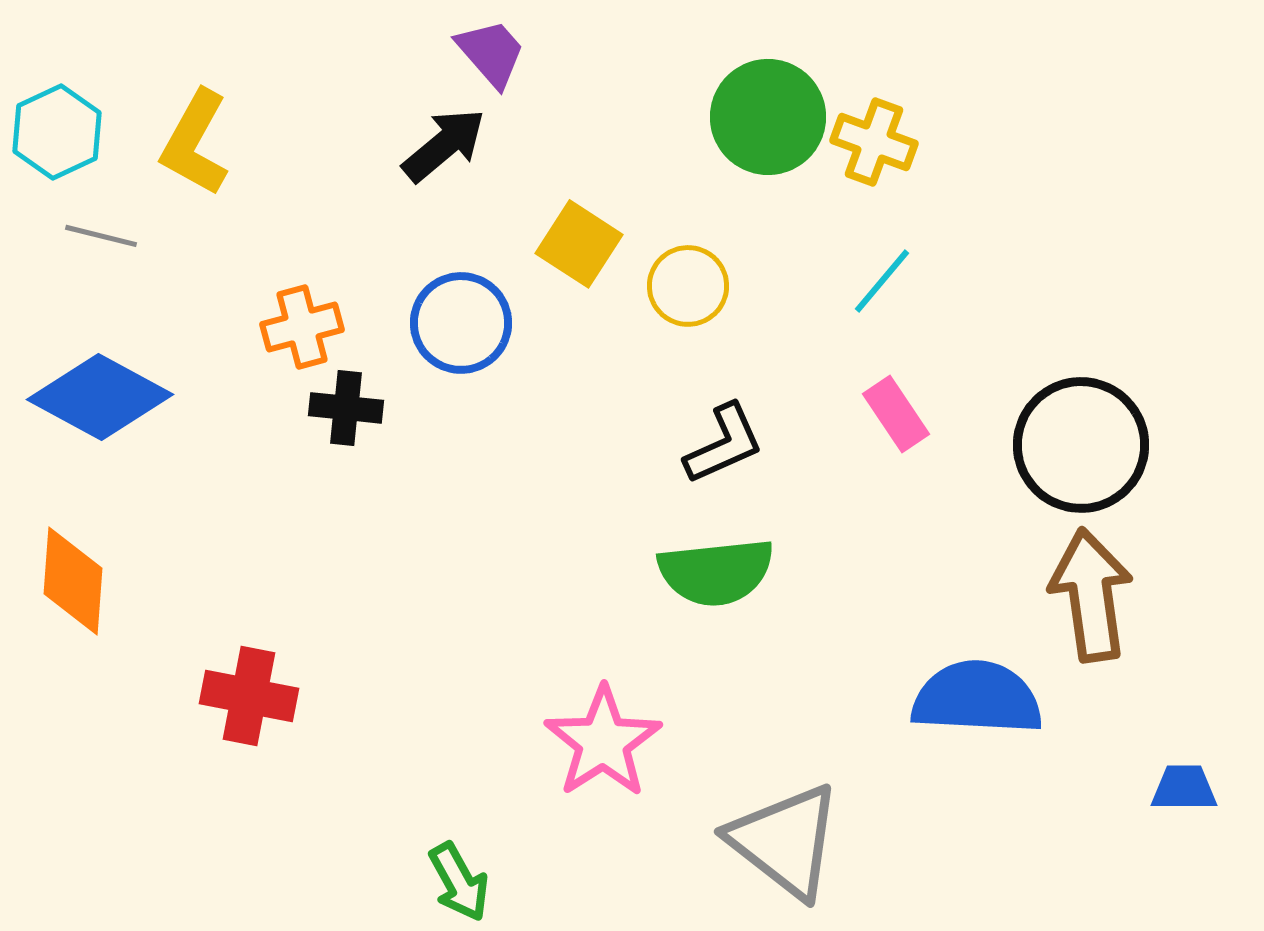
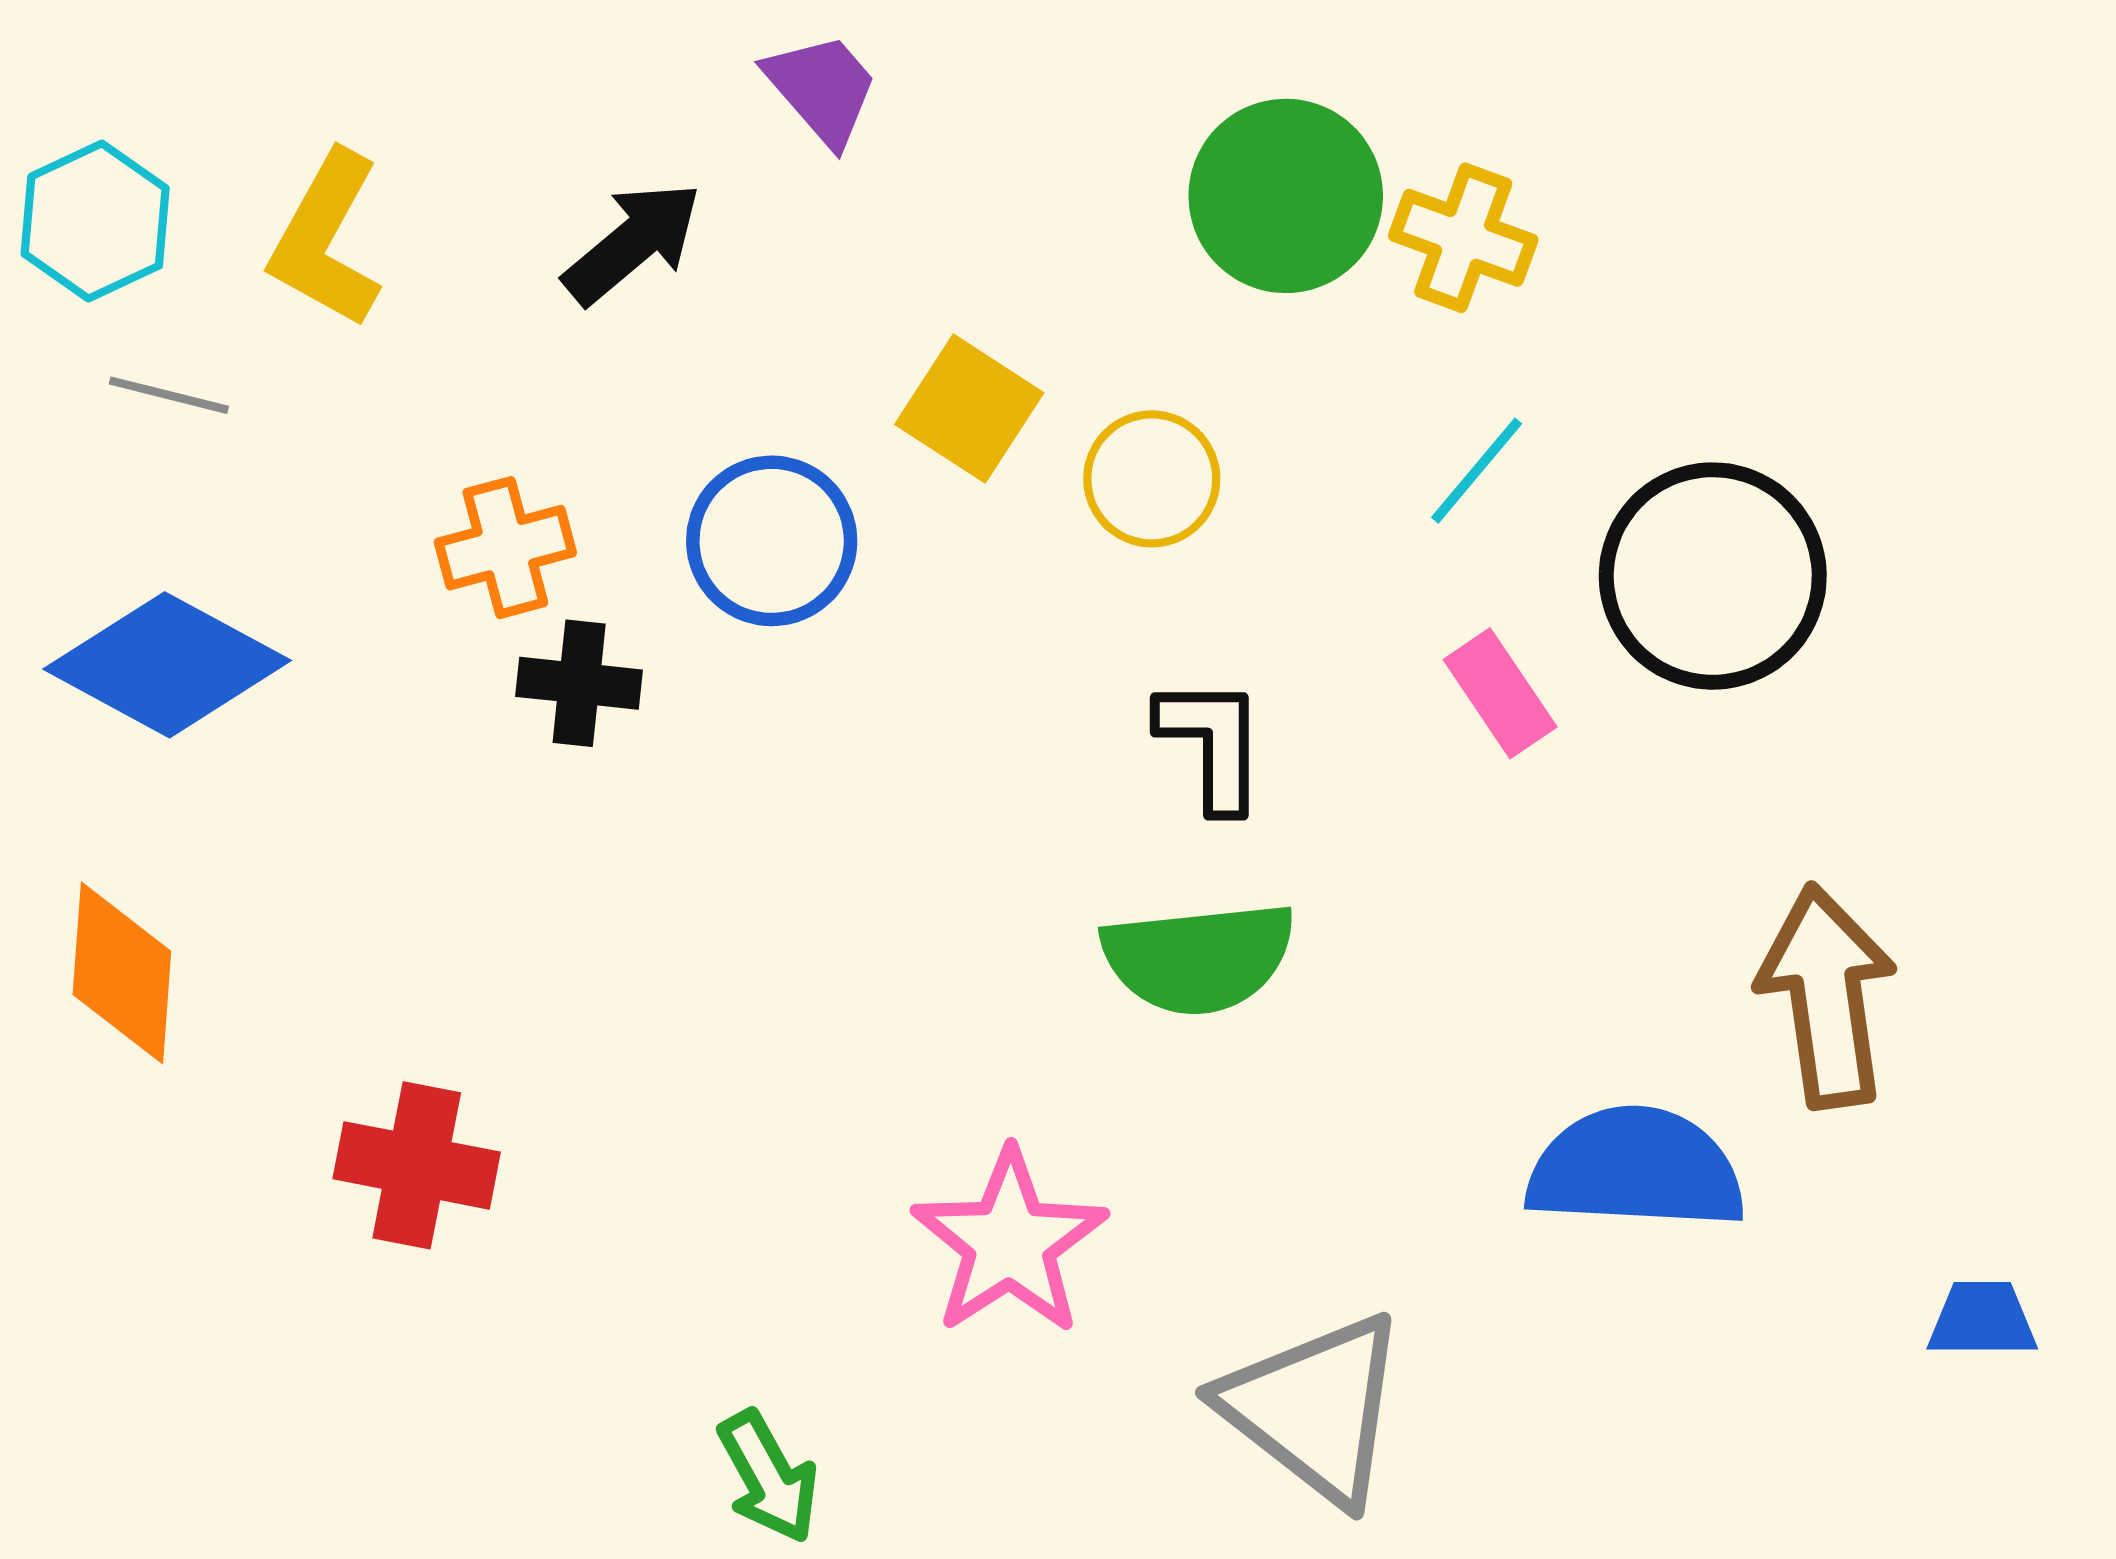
black arrow: (444, 145) -> (633, 243), moved
black L-shape: (724, 444) -> (1212, 743), turned -66
black circle: (1081, 445) -> (1713, 576), moved

